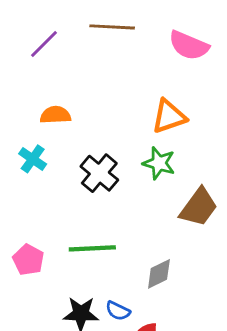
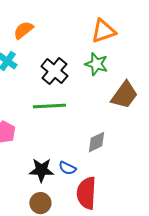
orange semicircle: (55, 115) -> (23, 30), turned -35
green line: (92, 248) -> (49, 106), moved

